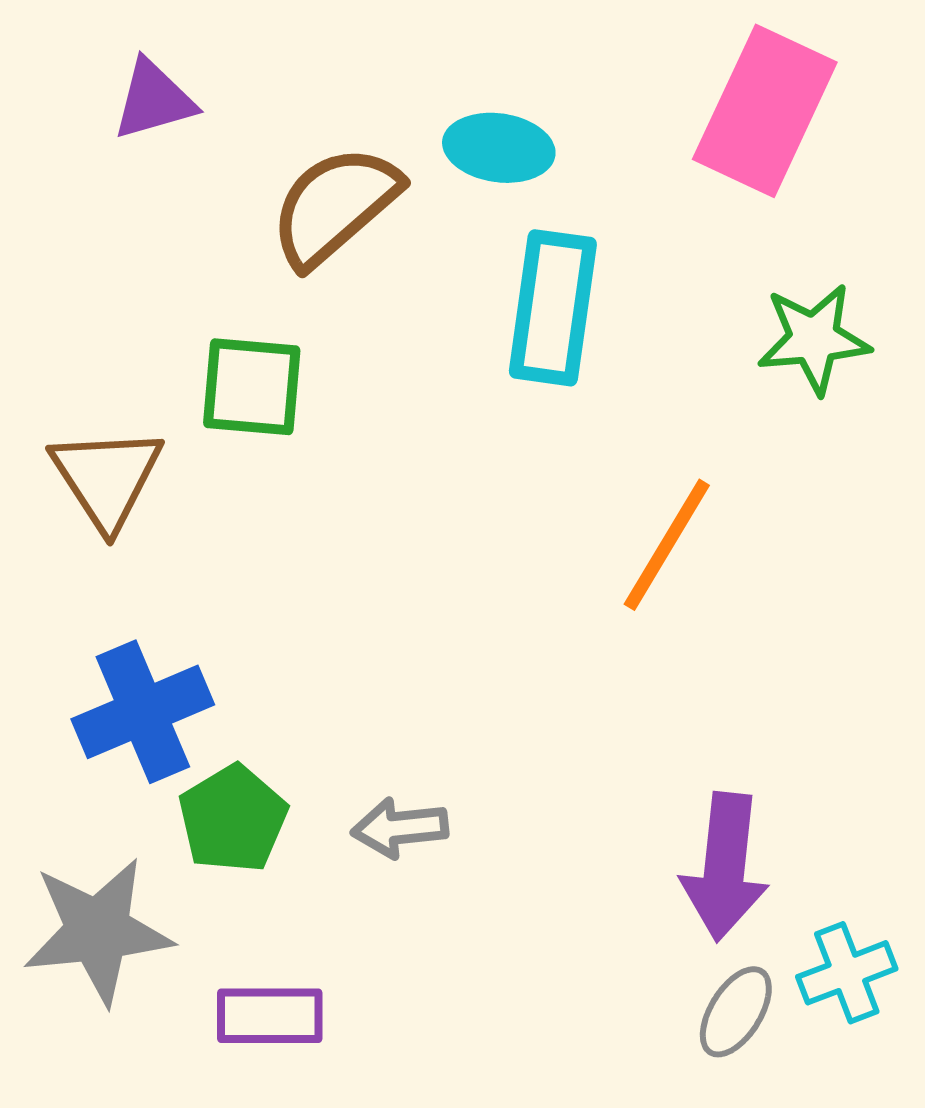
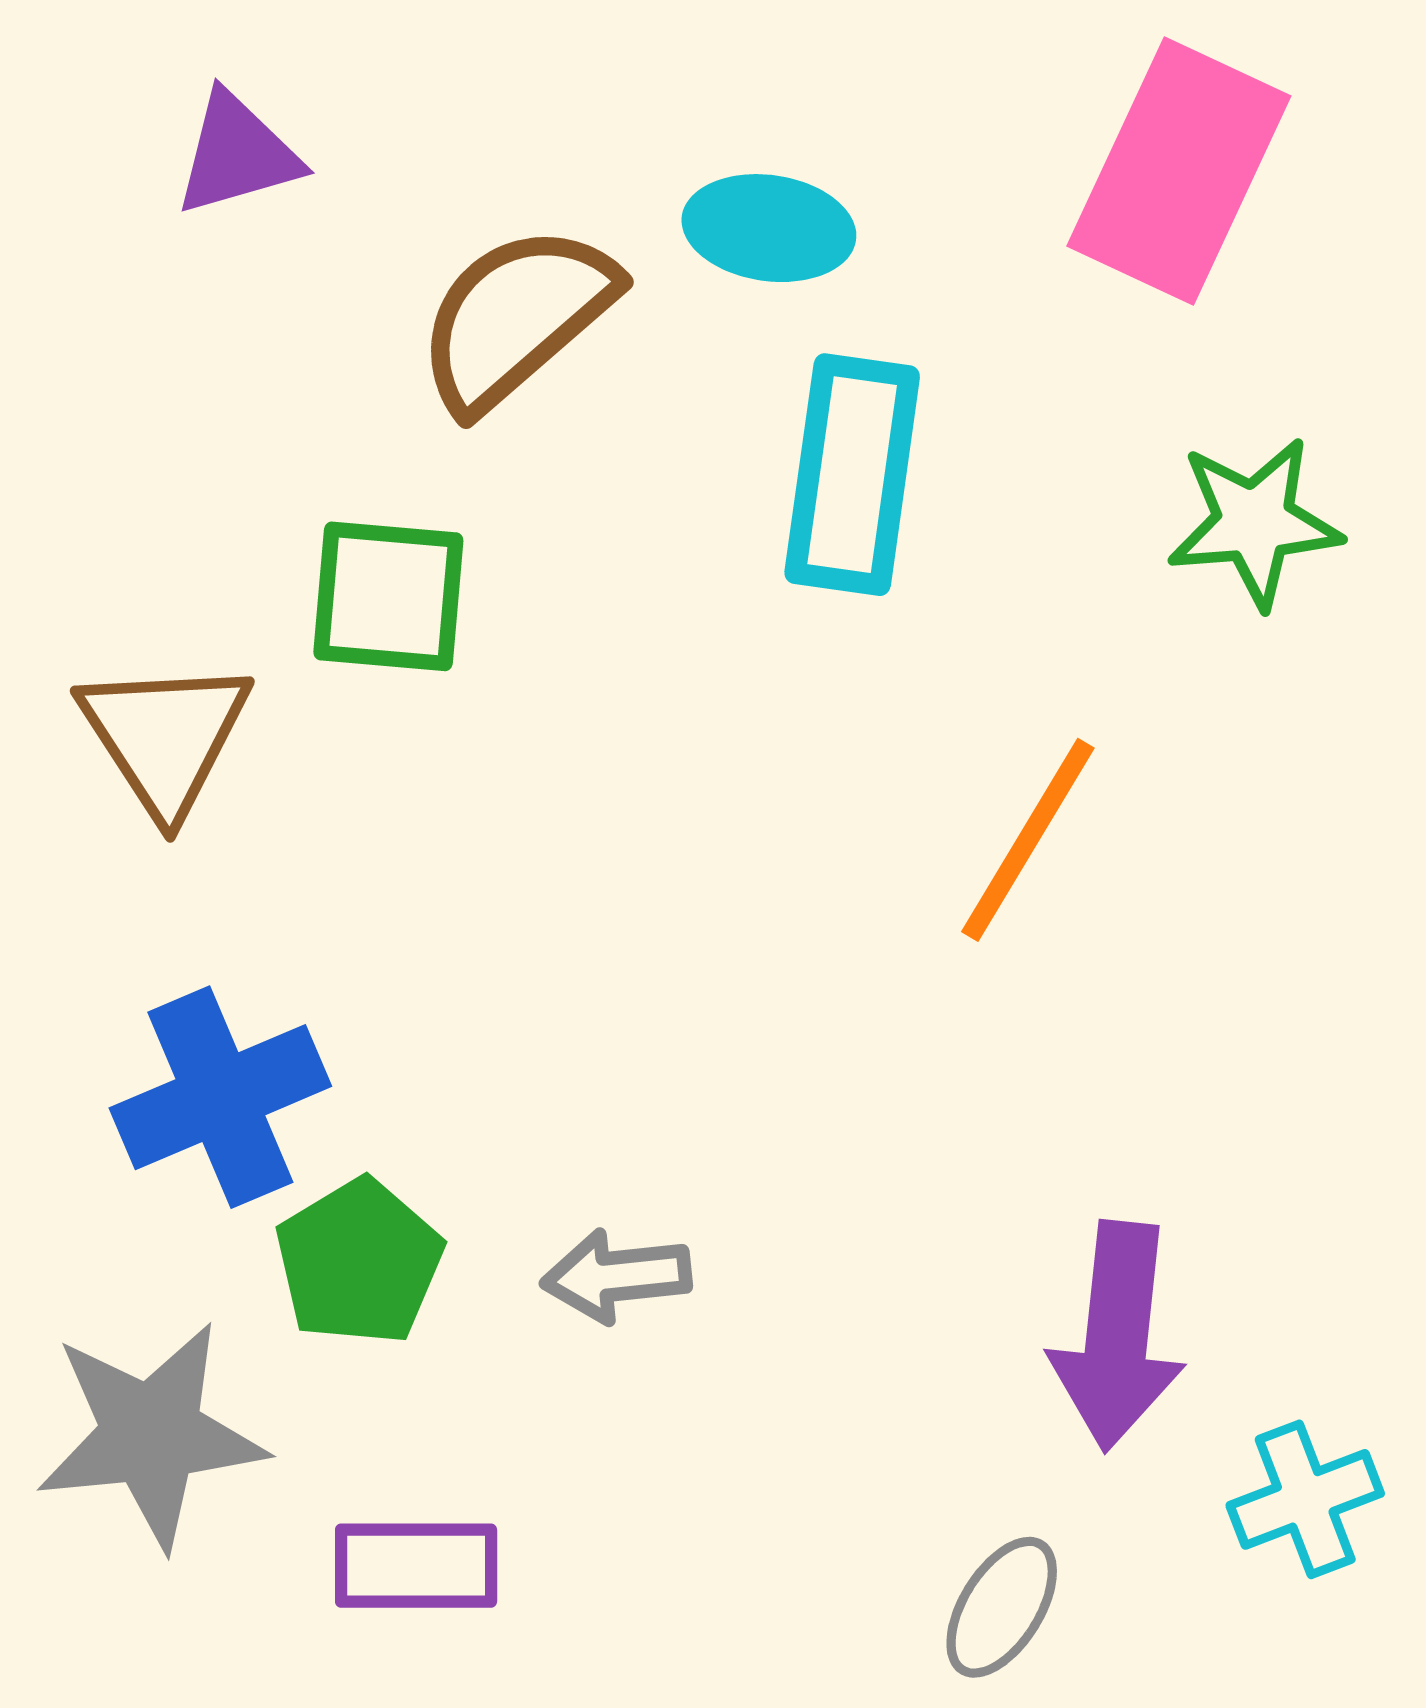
gray ellipse: (736, 1012) -> (1002, 1607), moved

